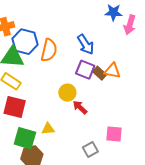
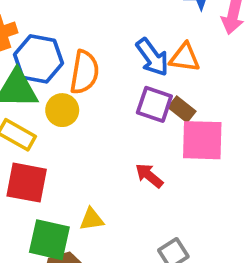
orange triangle: (112, 71) -> (185, 57), moved
yellow circle: (67, 93) -> (62, 110), moved
pink square: (114, 134) -> (202, 140), moved, size x1.4

